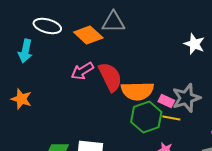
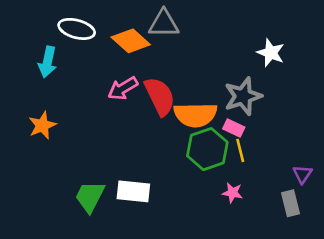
gray star: (186, 98) -> (243, 96), moved
orange star: (21, 99) -> (42, 125), turned 30
yellow line: (171, 118) -> (240, 150), turned 66

